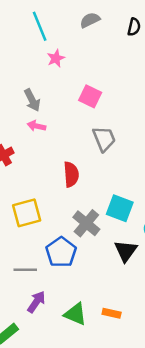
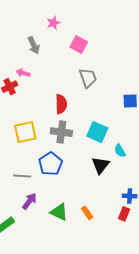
pink star: (56, 58) -> (53, 23), moved
pink arrow: (37, 126) -> (23, 73), moved
gray cross: (86, 223) -> (61, 132), moved, turned -35
orange rectangle: (112, 313) -> (87, 213), turned 40

